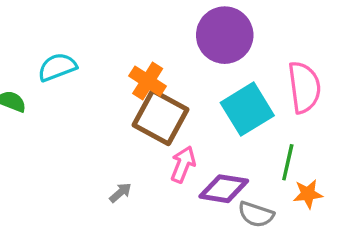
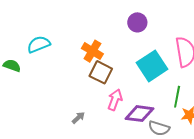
purple circle: (225, 35) -> (137, 22), size x0.6
brown square: (161, 117) -> (101, 72), size x0.7

